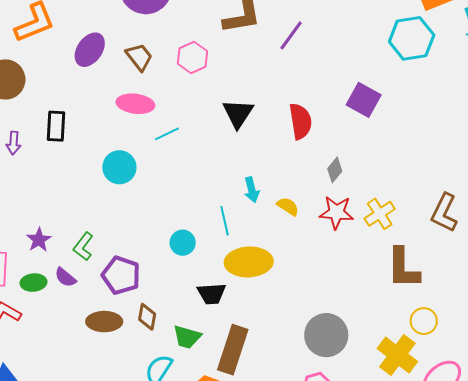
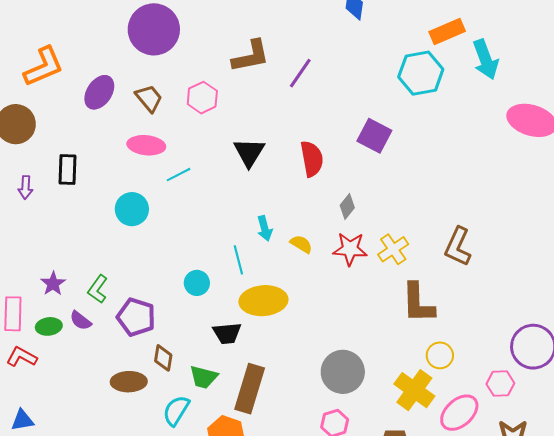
brown ellipse: (104, 322) -> (129, 382), moved

